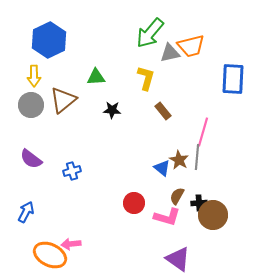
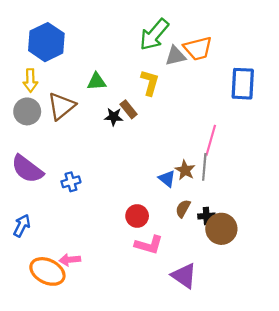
brown rectangle: (163, 111) -> (129, 109), moved
purple semicircle: (31, 159) -> (27, 169), size x1.4
pink L-shape: (167, 217) -> (149, 245), moved

